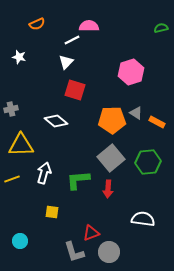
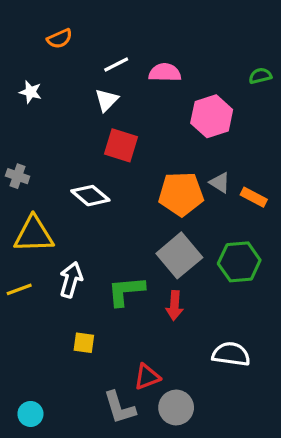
pink semicircle: (89, 26) -> (165, 73), moved
green semicircle: (161, 28) -> (260, 76), moved
gray cross: (11, 109) -> (18, 176), turned 32
cyan circle: (20, 241) -> (30, 414), moved

